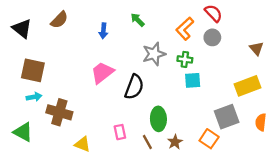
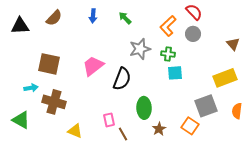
black triangle: (22, 29) -> (20, 26), turned -42
blue arrow: (103, 31) -> (93, 16), moved
brown square: (33, 70) -> (49, 64), moved
brown line: (147, 142) -> (123, 134), moved

